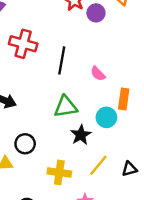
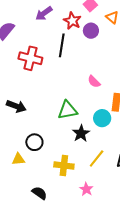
black line: (62, 60) -> (62, 45), moved

